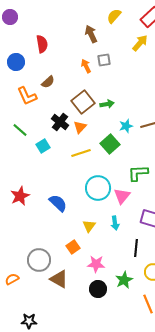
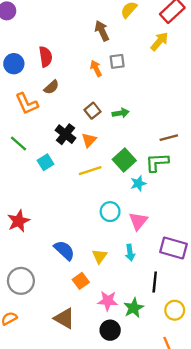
red semicircle: (42, 44) -> (46, 57), moved
brown square: (83, 102) -> (92, 111), size x0.6
cyan star: (126, 126) -> (138, 183), moved
green L-shape: (138, 173) -> (157, 162), moved
cyan circle: (98, 188) -> (110, 212), size x0.7
blue semicircle: (58, 203) -> (64, 250), moved
gray circle: (39, 260) -> (21, 281), moved
green star: (124, 280) -> (134, 308), moved

